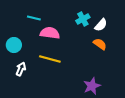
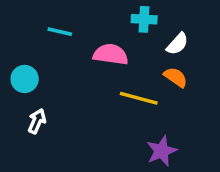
cyan cross: (83, 19) -> (144, 19), moved, turned 32
pink semicircle: (50, 33) -> (111, 54), moved
yellow line: (50, 59) -> (139, 98), moved

